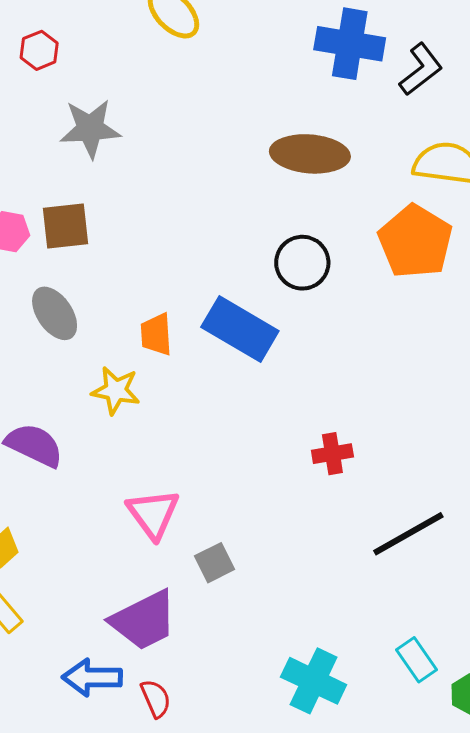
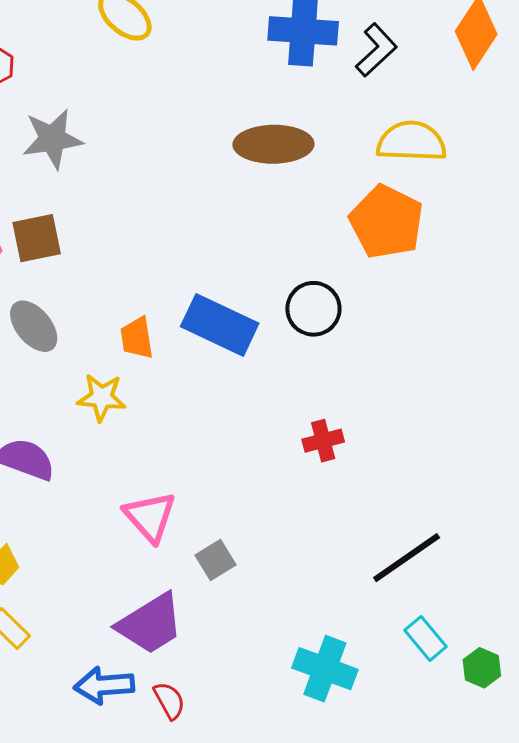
black circle: (302, 263) -> (313, 309), moved
black line: (408, 534) -> (407, 558), moved

